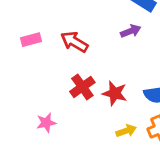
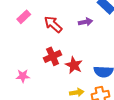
purple arrow: (131, 31) -> (85, 22), moved
pink rectangle: (31, 40) -> (24, 17), turned -40

